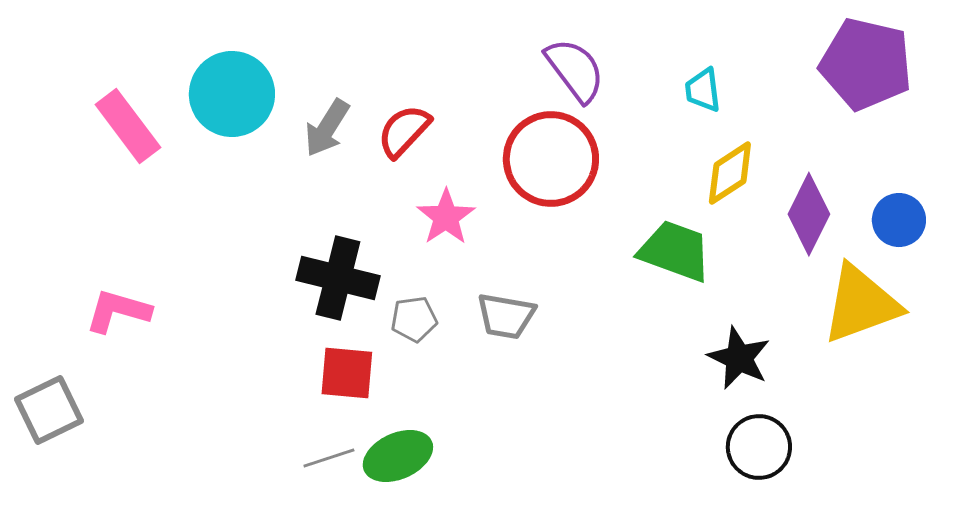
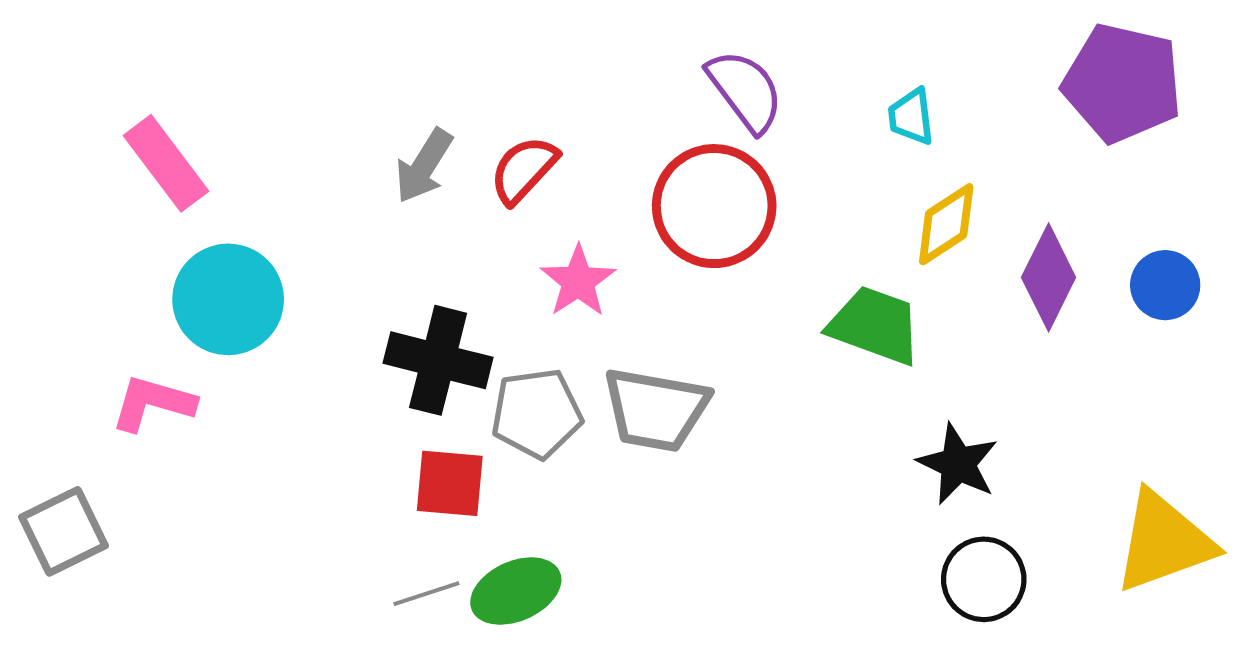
cyan circle: (232, 94) -> (228, 299), moved
yellow triangle: (861, 304) -> (1164, 542), moved
gray trapezoid: (506, 316) -> (656, 410), size x1.4
gray pentagon: (414, 319) -> (537, 413), size x1.5

